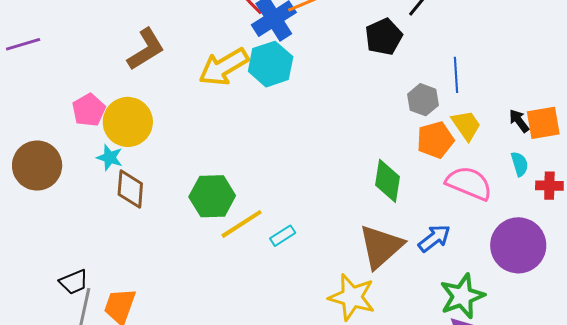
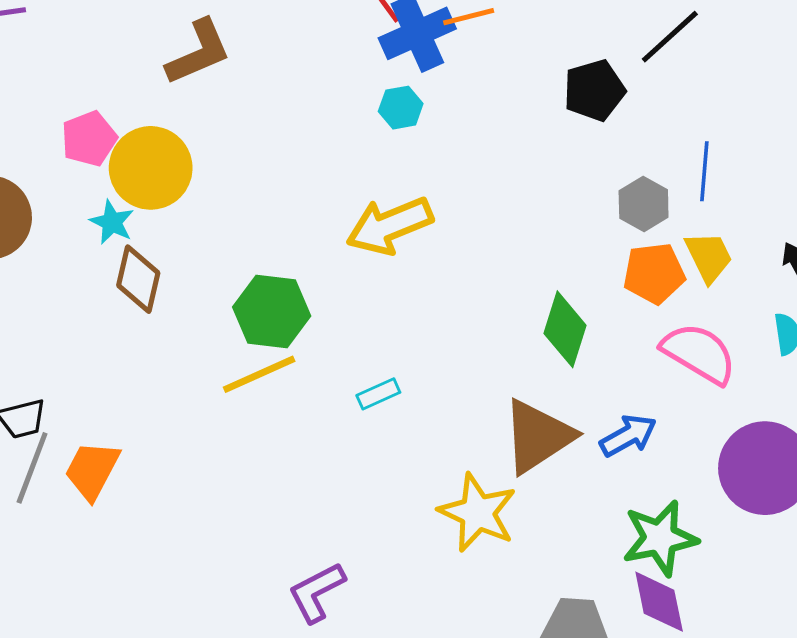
cyan hexagon: (271, 64) -> (401, 108), size x0.6
yellow arrow: (224, 67) -> (389, 226), moved
yellow line: (242, 224) -> (259, 374), moved

